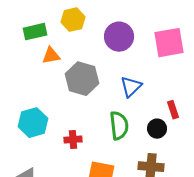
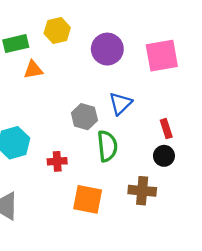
gray hexagon: (82, 79) -> (84, 117), moved, size x0.7
black circle: (157, 129) -> (164, 156), moved

